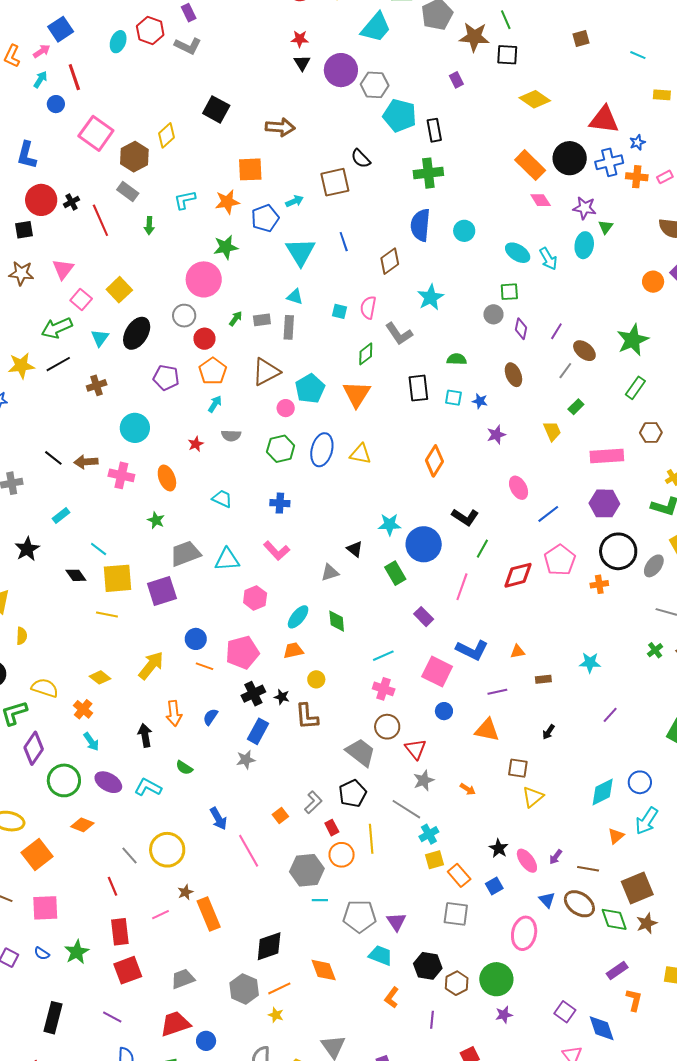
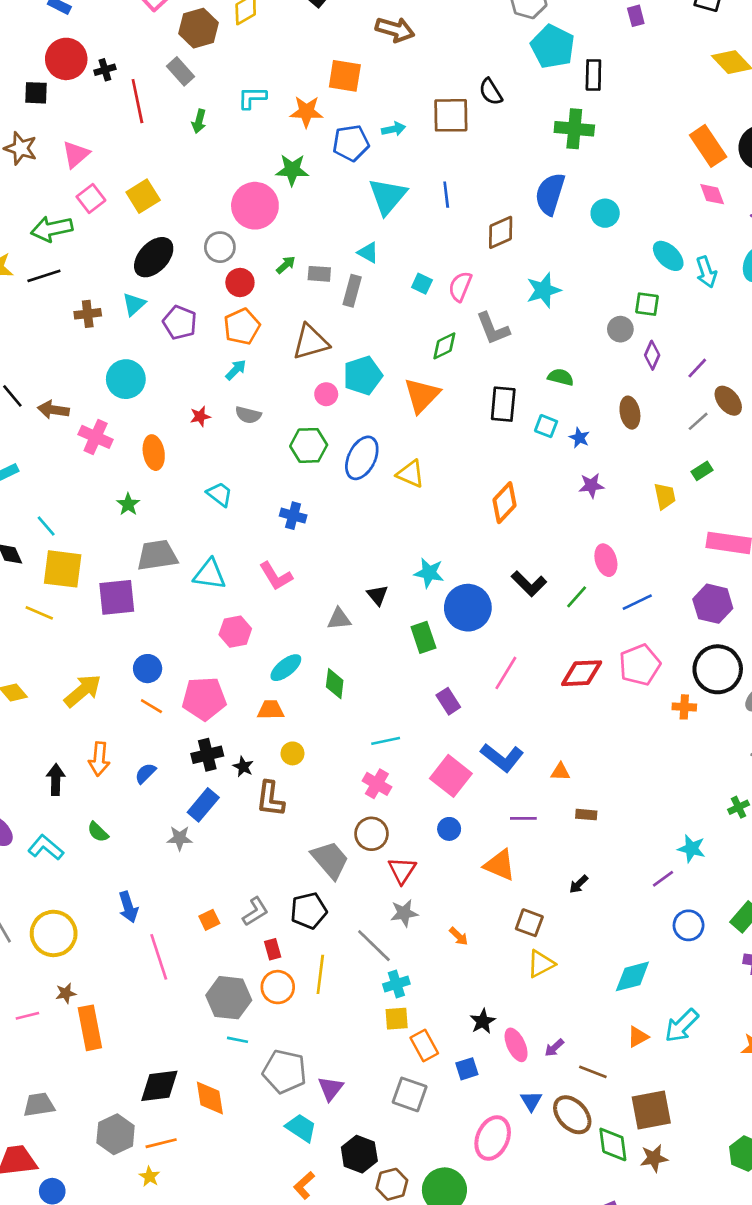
cyan triangle: (100, 338) -> (134, 304), moved
green line: (482, 549) -> (577, 597), moved
cyan star: (590, 663) -> (692, 849), moved
blue circle: (640, 782) -> (689, 925), moved
orange diamond: (324, 970) -> (210, 1098), moved

